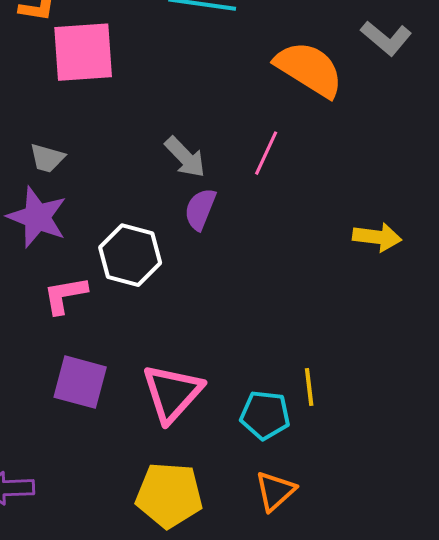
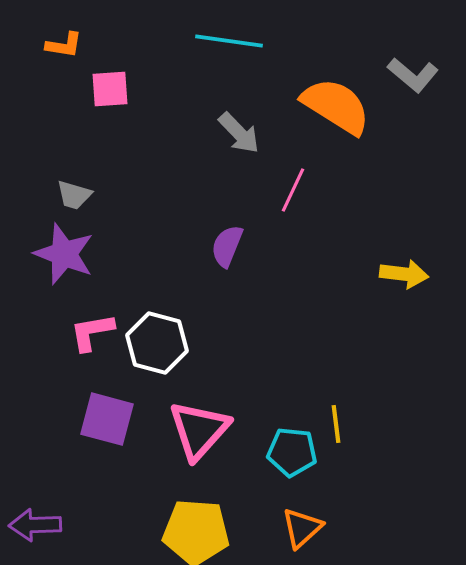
pink square: (83, 52) -> (110, 89), size x0.6
gray arrow: (185, 157) -> (239, 133), moved
white hexagon: (130, 255) -> (157, 343), moved

